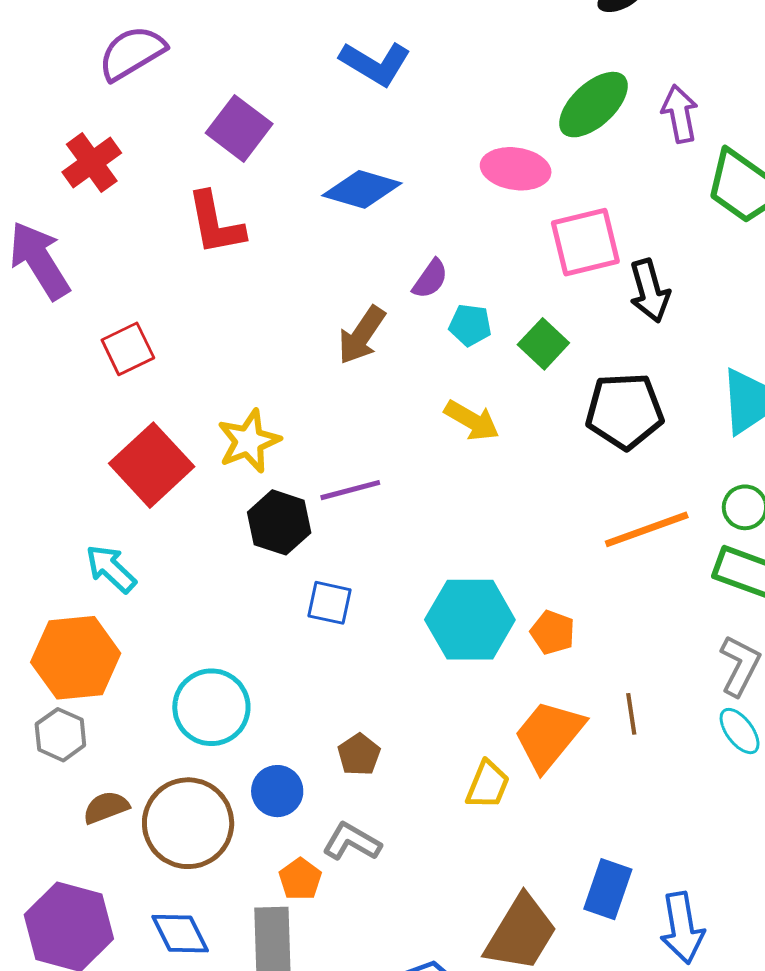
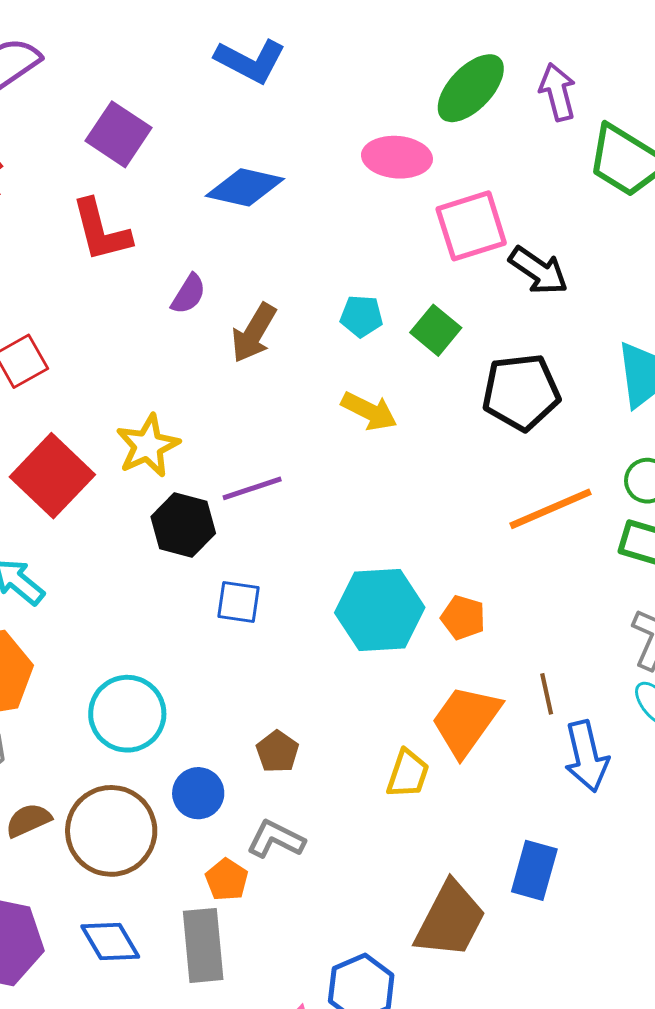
purple semicircle: (430, 279) -> (189, 294), moved
black arrow: (650, 291) -> (538, 271), turned -36
blue arrow: (682, 928) -> (586, 756), moved

